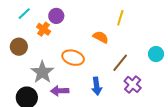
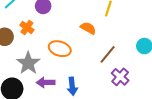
orange cross: (44, 29) -> (27, 27), moved
blue arrow: (97, 86) -> (72, 86), moved

